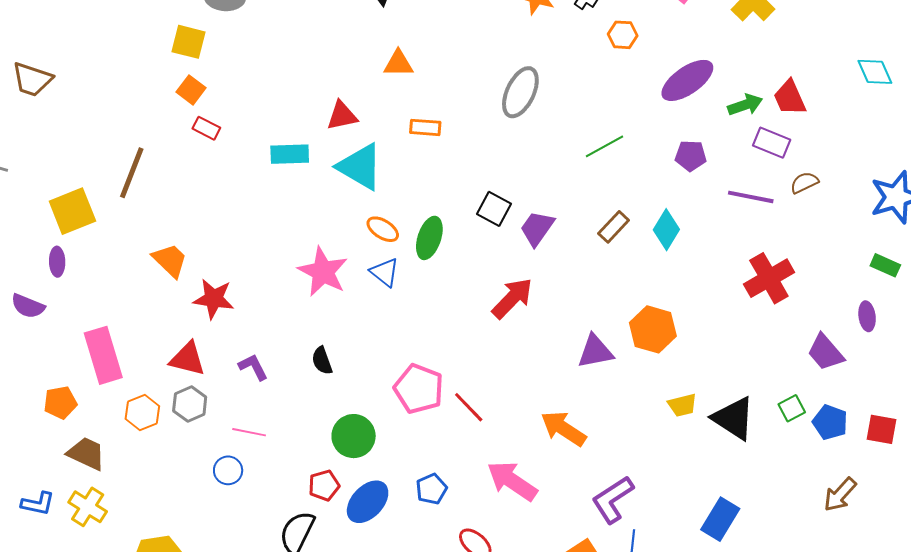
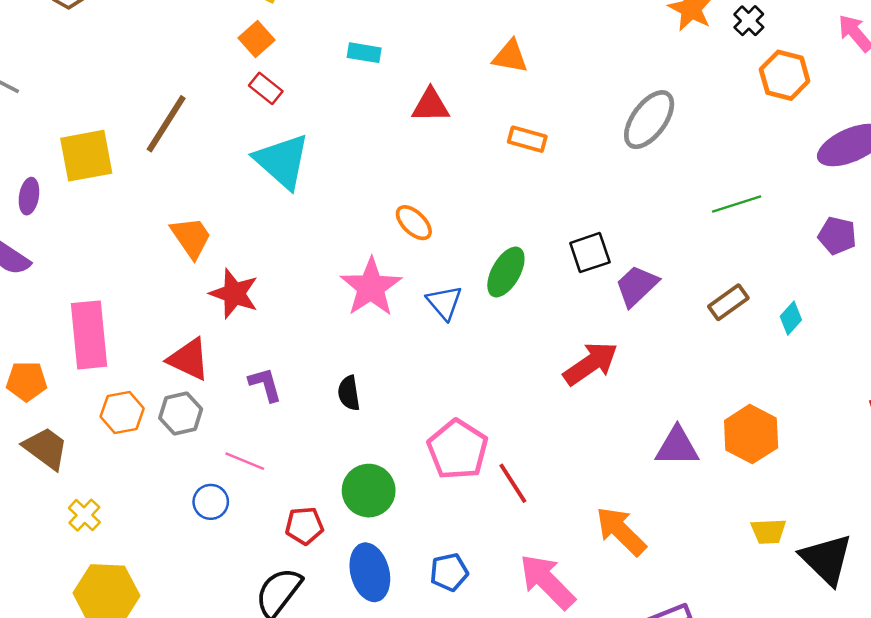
orange hexagon: (623, 35) -> (785, 75), size x1.4
cyan rectangle: (290, 154) -> (364, 53), moved, size x0.7
cyan triangle: (360, 167) -> (282, 161), moved
black square: (494, 209) -> (590, 253), turned 32
orange ellipse: (383, 229) -> (414, 223), moved
cyan diamond: (666, 230) -> (791, 318), size x0.7
purple ellipse: (57, 262) -> (29, 196), moved
red pentagon: (324, 486) -> (304, 526), moved
blue ellipse: (368, 502) -> (370, 572), turned -69
yellow cross: (88, 507) -> (84, 515), moved, size x0.7

